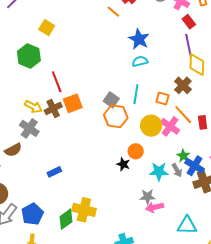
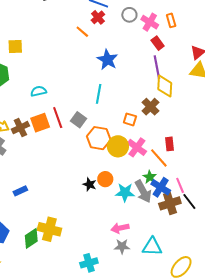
yellow square: (47, 28) -> (15, 46), turned -35
cyan semicircle: (140, 61) -> (38, 91), moved
red line: (57, 82) -> (58, 118), moved
cyan line: (136, 94) -> (99, 94), moved
orange line: (183, 115) -> (159, 158), moved
orange hexagon: (116, 116) -> (99, 138), moved
orange circle: (136, 151) -> (105, 179), moved
gray arrow: (177, 170) -> (143, 191), size x1.6
gray star: (147, 197) -> (122, 246), moved

